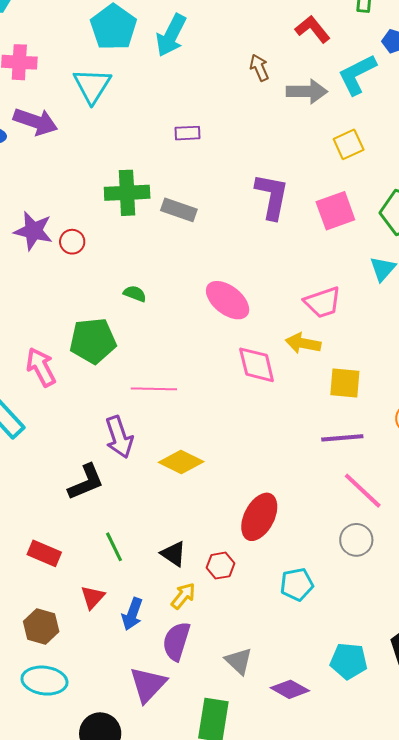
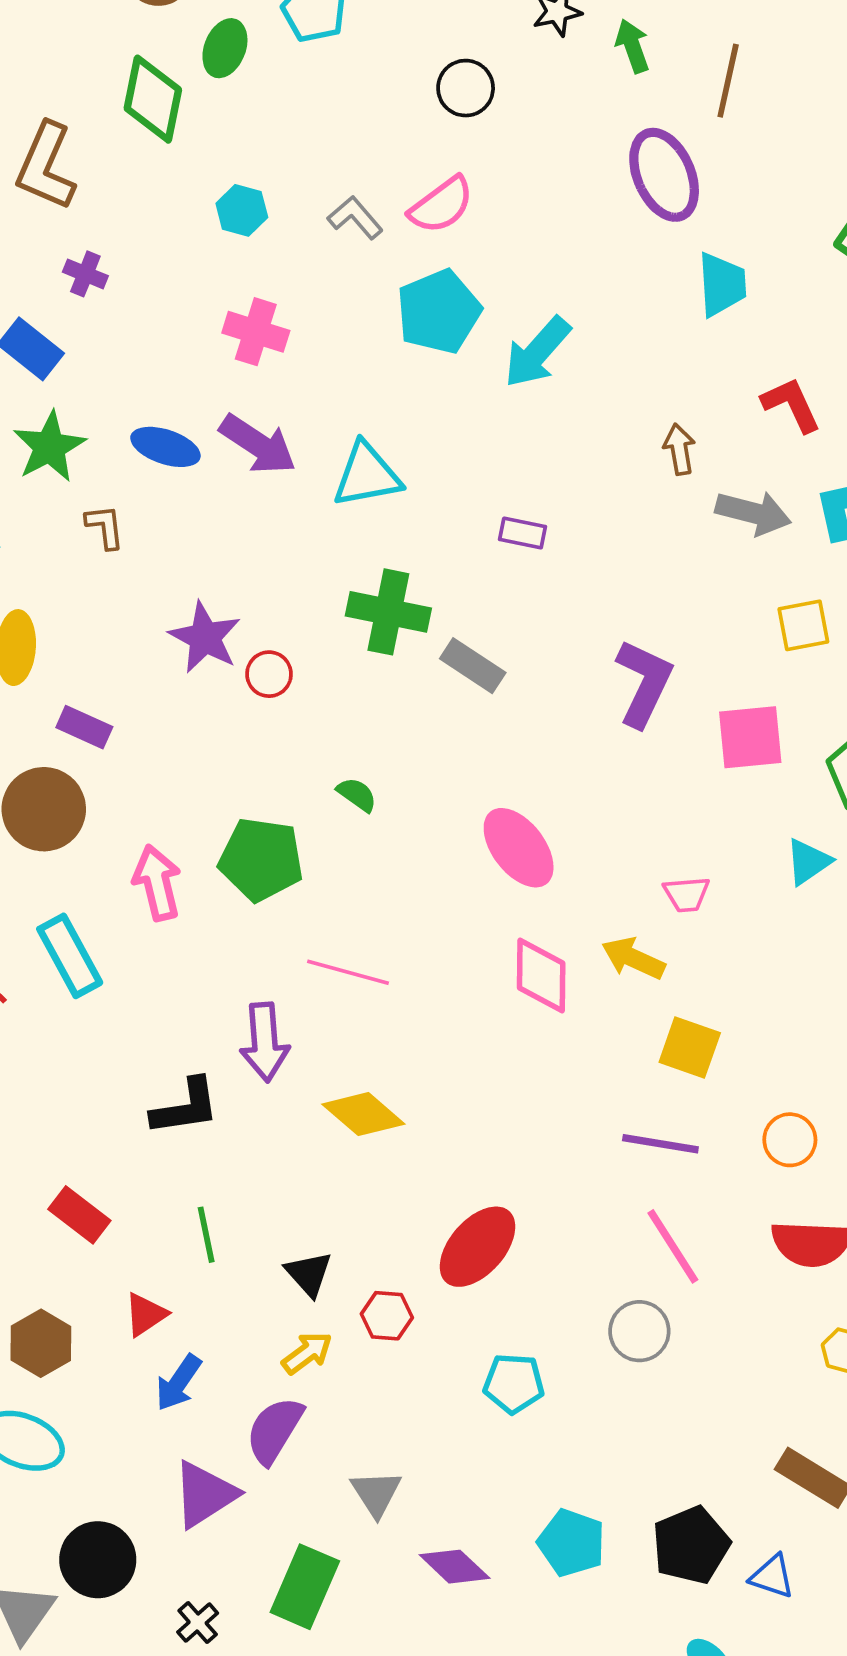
cyan triangle: (92, 86) -> (367, 475), moved, turned 33
pink trapezoid: (323, 302) -> (687, 894), size x0.7
blue arrow: (132, 614) -> (178, 1383), moved

